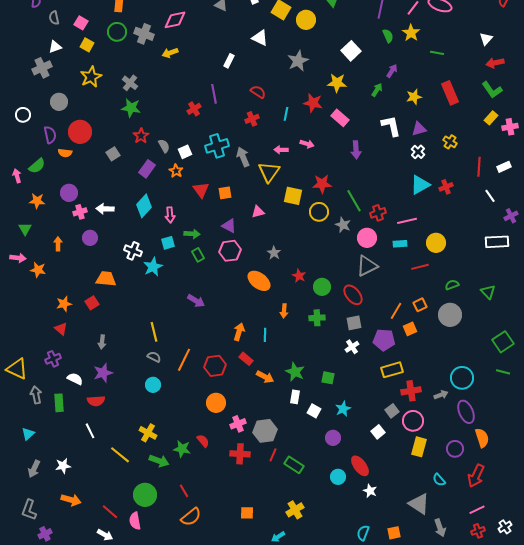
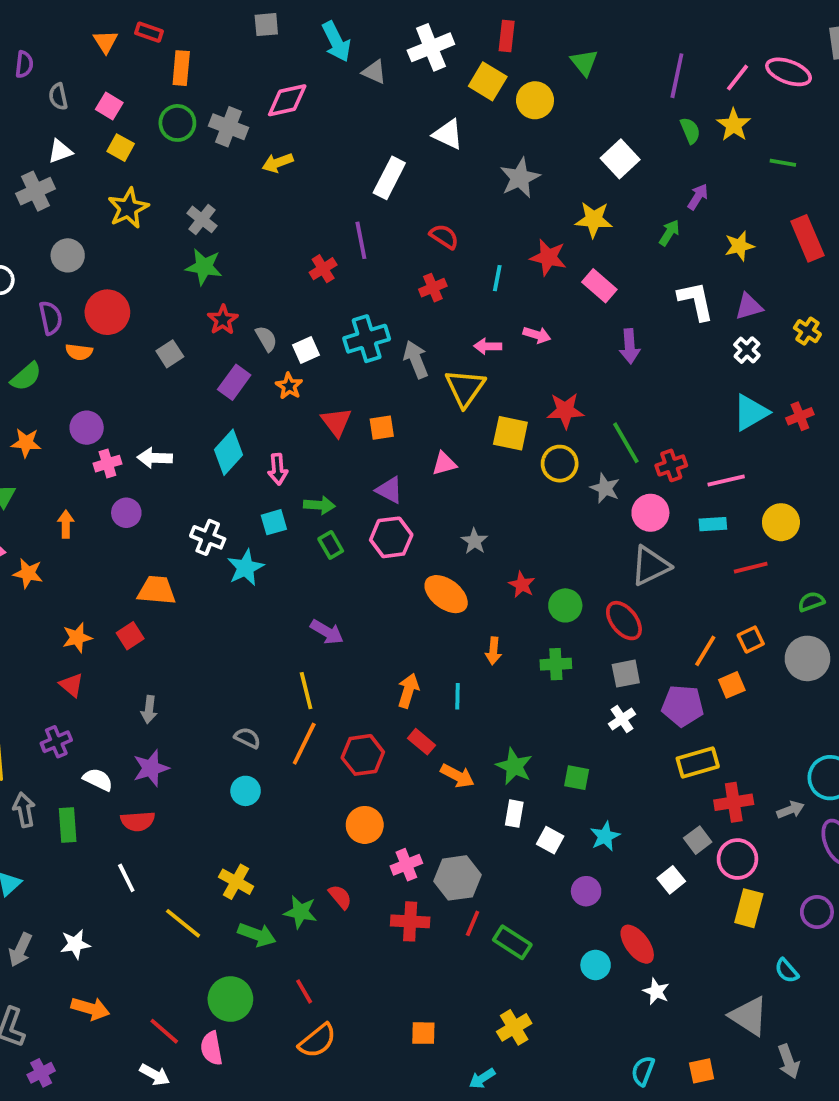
white rectangle: (229, 61) -> (389, 178), size x1.5
yellow line: (154, 332) -> (306, 691), moved

